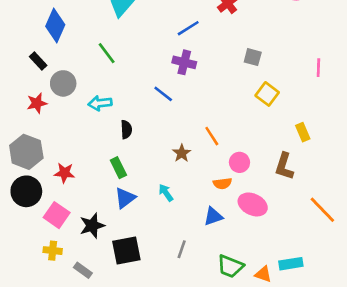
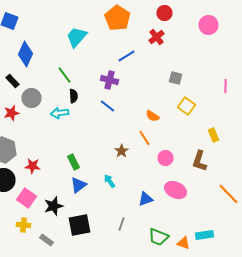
purple cross: (184, 62) -> (110, 80), moved
black semicircle: (126, 129) -> (74, 96), moved
orange semicircle: (222, 183) -> (152, 116), moved, turned 40

